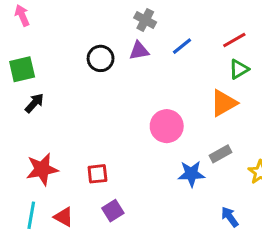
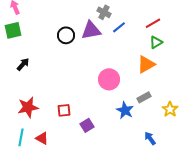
gray cross: (145, 20) -> (104, 12), moved
purple triangle: (139, 51) -> (91, 30), size x1.5
green square: (22, 69) -> (13, 30), moved
blue star: (191, 174) -> (125, 110), turned 30
purple square: (113, 211) -> (87, 125), moved

